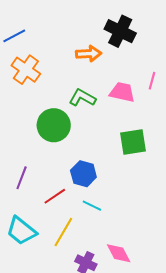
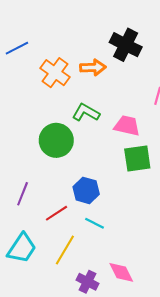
orange cross: (26, 70) -> (55, 73), moved
pink trapezoid: (122, 92) -> (127, 126), moved
cyan trapezoid: (21, 231) -> (22, 248), turned -96

